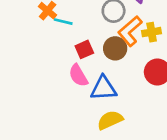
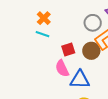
cyan line: (63, 22) -> (43, 34), moved

